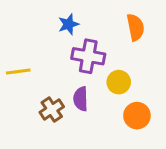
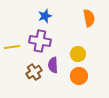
purple cross: (88, 56) -> (40, 41), moved
orange circle: (137, 116) -> (79, 76), moved

